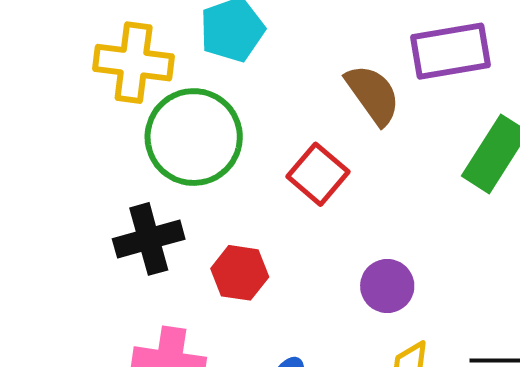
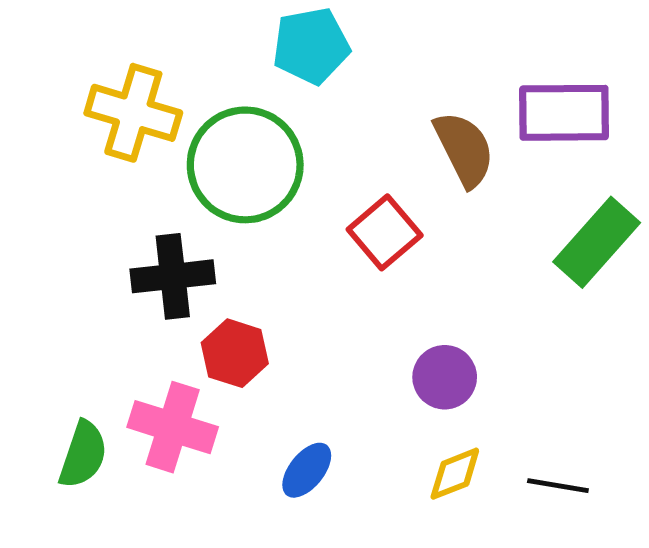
yellow cross: (134, 63) -> (133, 113), moved
red hexagon: (240, 273) -> (235, 353), moved

